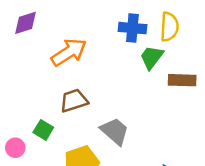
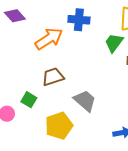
purple diamond: (25, 23) -> (15, 16), turned 65
blue cross: (132, 28) -> (79, 20), moved

